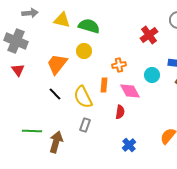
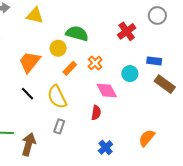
green semicircle: (89, 26) -> (77, 33), moved
orange cross: (119, 65) -> (95, 63), turned -32
orange rectangle: (104, 85) -> (70, 68), moved, turned 40

